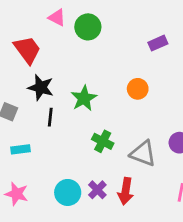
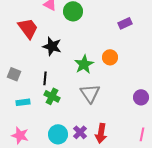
black star: (41, 87) -> (52, 46), moved
green star: (84, 98) -> (84, 64), moved
green cross: (103, 141) -> (52, 96), moved
gray triangle: (143, 153) -> (90, 93), moved, turned 35

